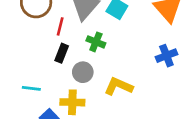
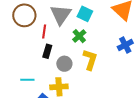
green cross: (96, 42) -> (79, 36), moved, turned 32
yellow L-shape: (118, 86) -> (90, 60), moved, turned 90

